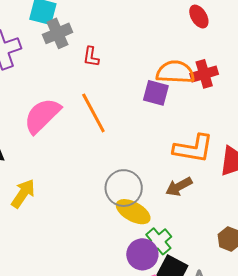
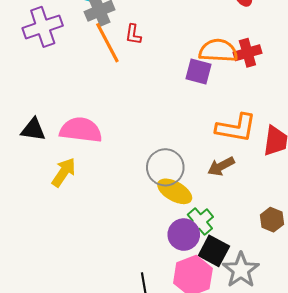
orange line: (93, 113) -> (107, 43), moved
pink semicircle: (42, 116) -> (81, 130), moved, turned 51

